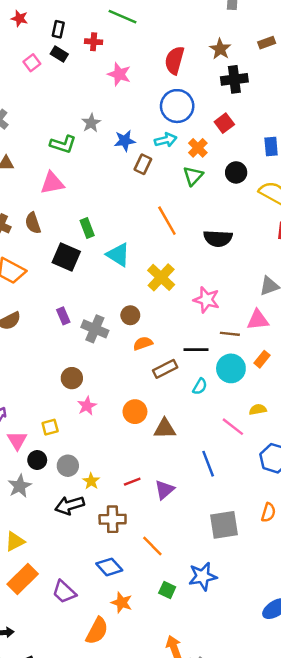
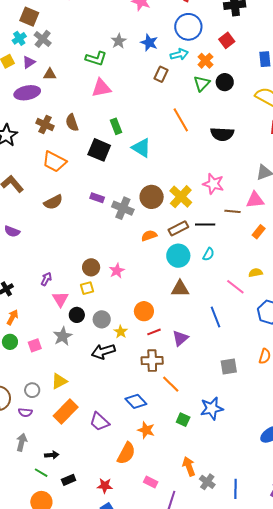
blue star: (125, 141) -> (149, 43), moved, turned 30
black circle: (236, 172) -> (225, 82), moved
pink triangle: (52, 183) -> (101, 88), moved
yellow cross: (161, 277) -> (181, 197), moved
brown circle: (130, 315) -> (152, 197), size x1.5
purple rectangle: (63, 316) -> (97, 198), turned -48
orange semicircle: (143, 343) -> (149, 236), moved
cyan circle: (231, 368) -> (178, 256), moved
brown rectangle: (165, 369) -> (178, 228), moved
brown circle: (72, 378) -> (91, 267), moved
orange circle: (135, 412) -> (144, 311), moved
brown cross: (113, 519) -> (152, 361), moved
gray square: (224, 525) -> (229, 367), size x0.7

